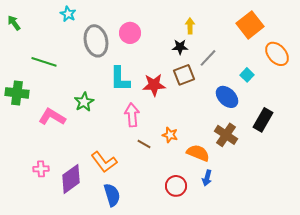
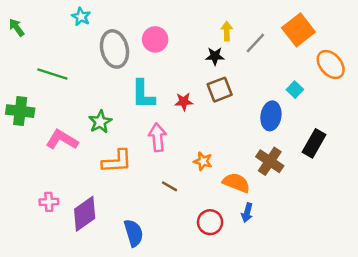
gray line: (208, 58) -> (255, 43), moved
red star: (154, 85) -> (184, 102), size x0.7
blue ellipse: (227, 97) -> (271, 116), turned 55
brown line: (144, 144) -> (169, 186), moved
orange L-shape: (104, 162) -> (117, 161), moved, turned -56

